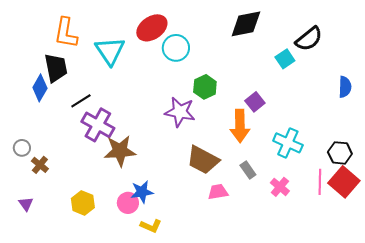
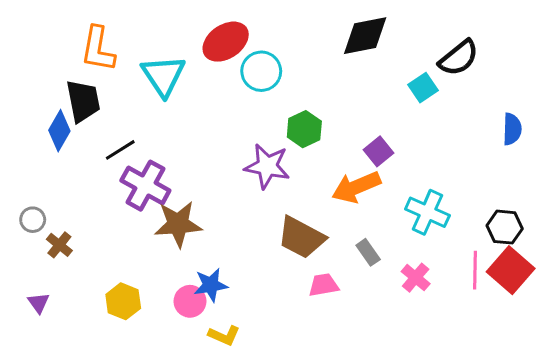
orange arrow: (240, 126) -> (356, 187), turned 68

